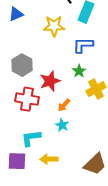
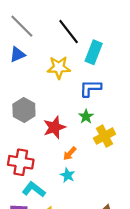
red cross: (27, 99) -> (21, 162), moved
cyan L-shape: (31, 138) -> (34, 189), turned 45

